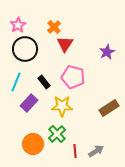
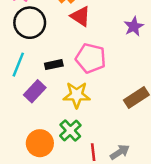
red triangle: (65, 44) -> (80, 16), turned -30
black rectangle: (44, 82) -> (54, 65), turned -64

